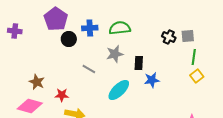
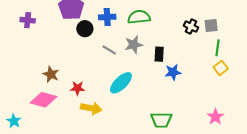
gray line: (89, 69) -> (109, 50), moved
cyan ellipse: (119, 90) -> (121, 83), moved

